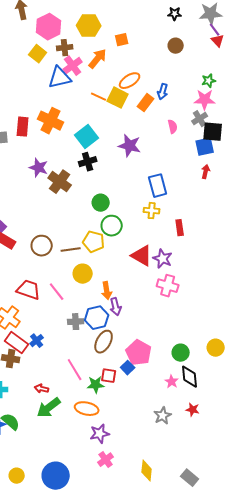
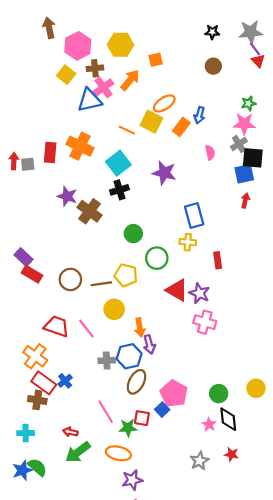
orange line: (99, 97) -> (127, 130), moved
green circle: (112, 226) -> (157, 258), moved

